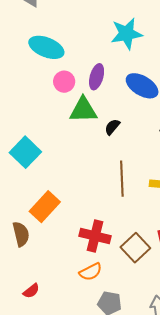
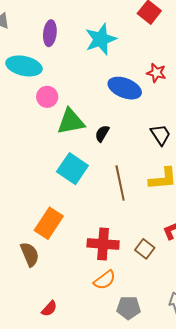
purple ellipse: (97, 77) -> (50, 33), moved
cyan square: (25, 152) -> (72, 169), moved
brown square: (135, 248) -> (145, 249), size x0.7

